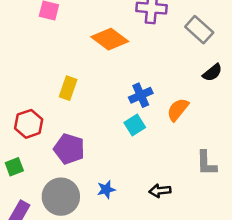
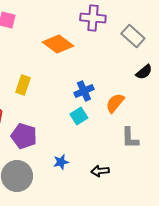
gray L-shape: (206, 163) -> (130, 138), moved
blue star: (106, 189) -> (61, 162), moved

